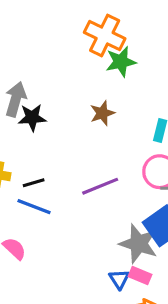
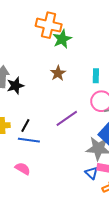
black line: (34, 183) -> (25, 126), turned -32

